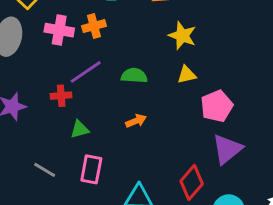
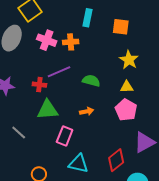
pink pentagon: (217, 106) -> (126, 110), moved, turned -30
green triangle: (80, 129) -> (48, 110), size x1.6
pink rectangle: (91, 169) -> (65, 136), moved

